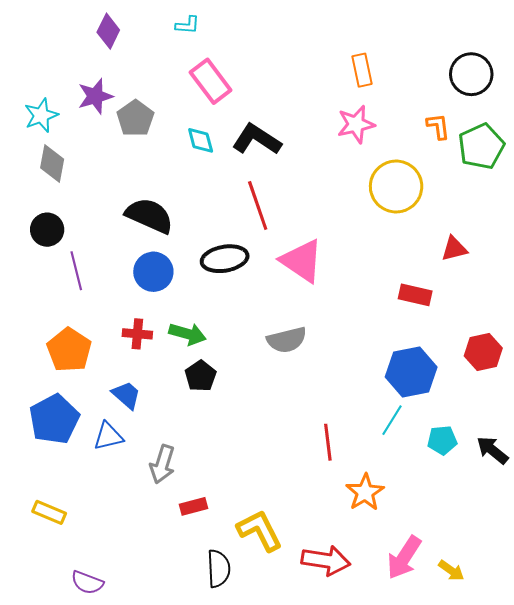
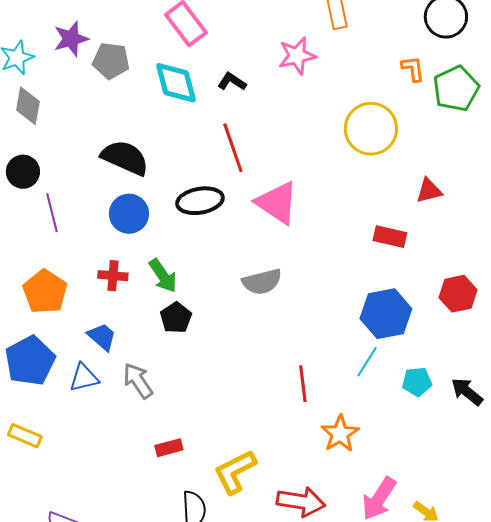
gray pentagon: (135, 118) -> (111, 61), turned -30
pink star: (356, 124) -> (297, 56), moved
black L-shape: (257, 139) -> (232, 82), size x0.6
cyan diamond: (201, 140) -> (176, 83), size x1.6
green arrow: (188, 334) -> (163, 276), turned 39
gray arrow: (162, 464) -> (138, 381), moved, turned 129
yellow rectangle: (49, 512) -> (25, 436), moved
yellow L-shape: (260, 530) -> (235, 472), turned -90

